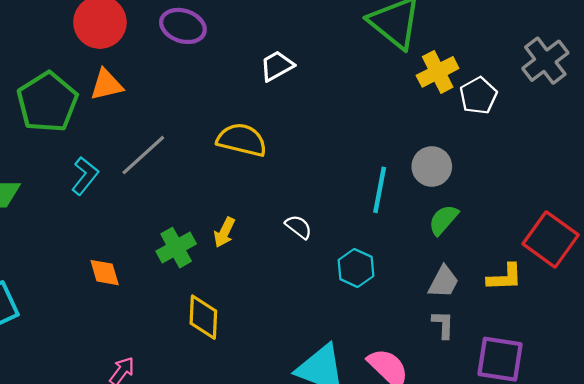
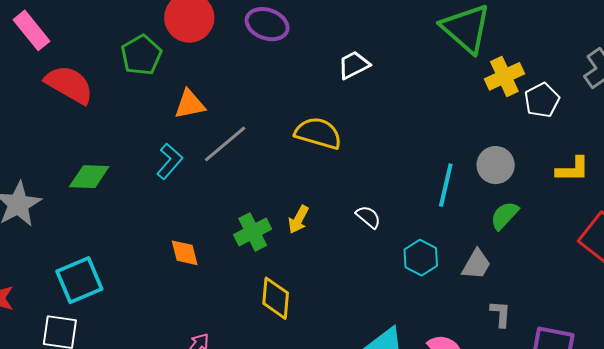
orange triangle: (106, 85) -> (190, 104), moved
green pentagon: (47, 102) -> (141, 55), moved, size x0.7
yellow L-shape: (505, 277) -> (573, 169), moved
gray trapezoid: (443, 282) -> (476, 264), moved

